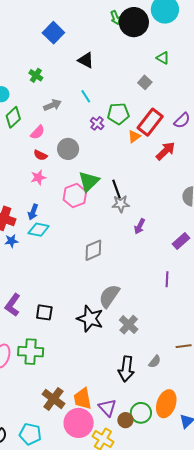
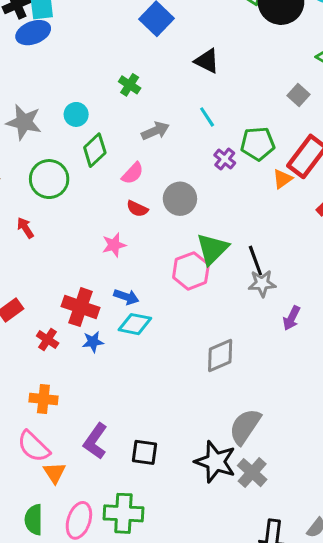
pink star: (38, 177) -> (114, 245), moved
blue arrow: (33, 212) -> (126, 297), turned -91
gray cross: (129, 325) -> (252, 473), moved

